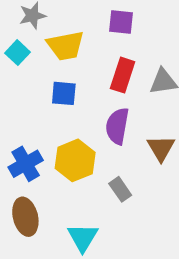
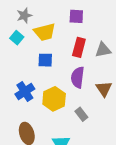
blue cross: (26, 164) -> (25, 91), moved

